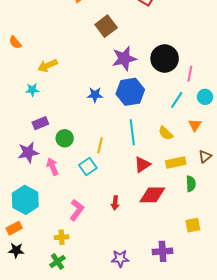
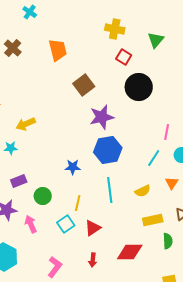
black circle: (165, 58) -> (139, 87), moved
blue star: (95, 95) -> (73, 167), moved
yellow semicircle: (166, 133) -> (143, 191), turned -70
red triangle: (142, 165) -> (93, 228), moved

